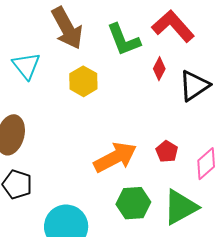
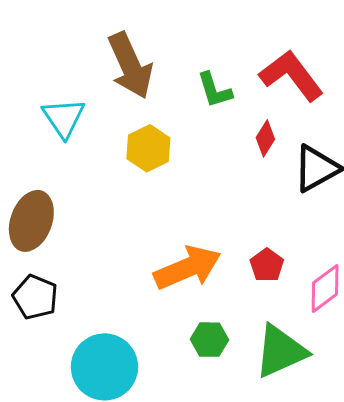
green L-shape: (123, 40) -> (215, 90), size x0.7
green hexagon: (133, 203) -> (209, 340), size x0.7

